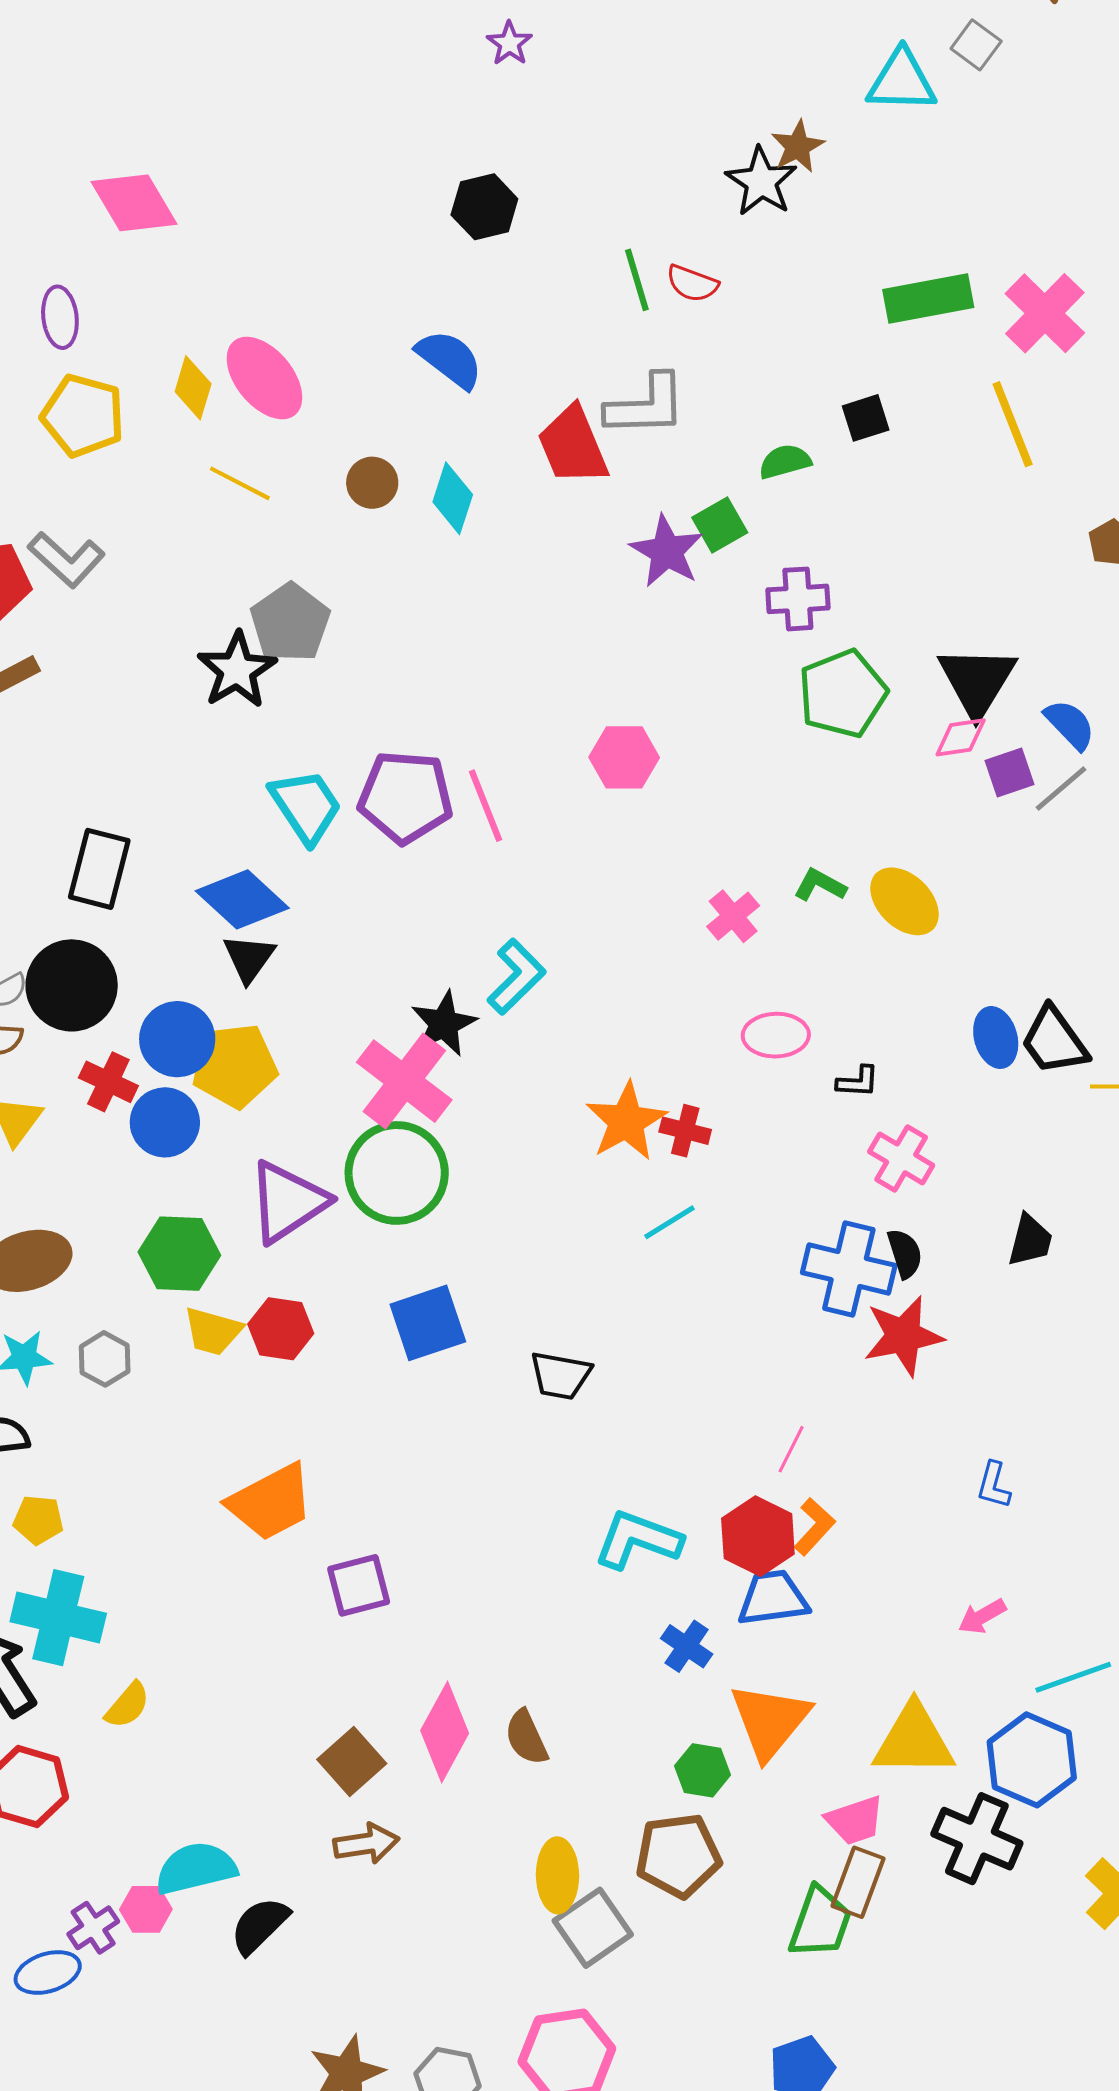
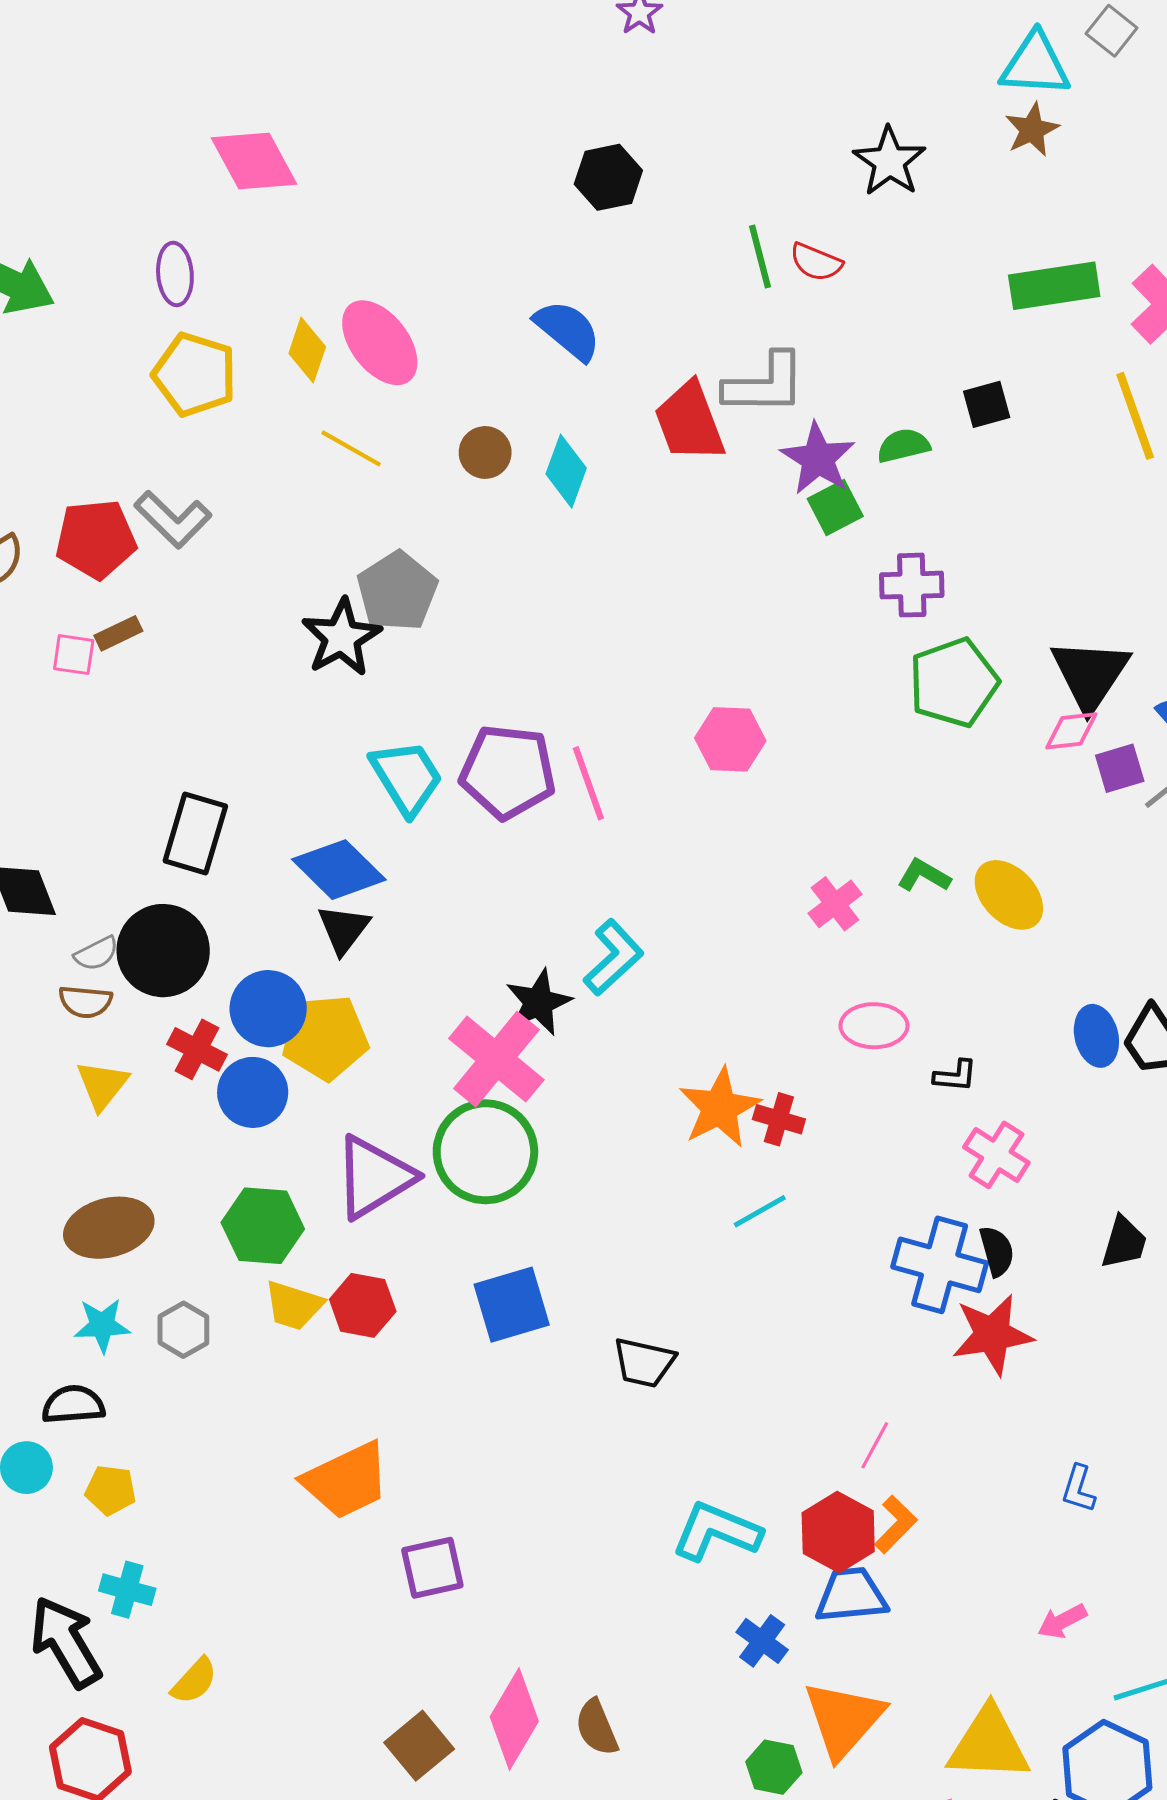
brown star: (798, 147) -> (1032, 130), moved
purple star: (667, 551) -> (818, 459), moved
cyan cross: (58, 1618) -> (127, 1590), size x0.6

